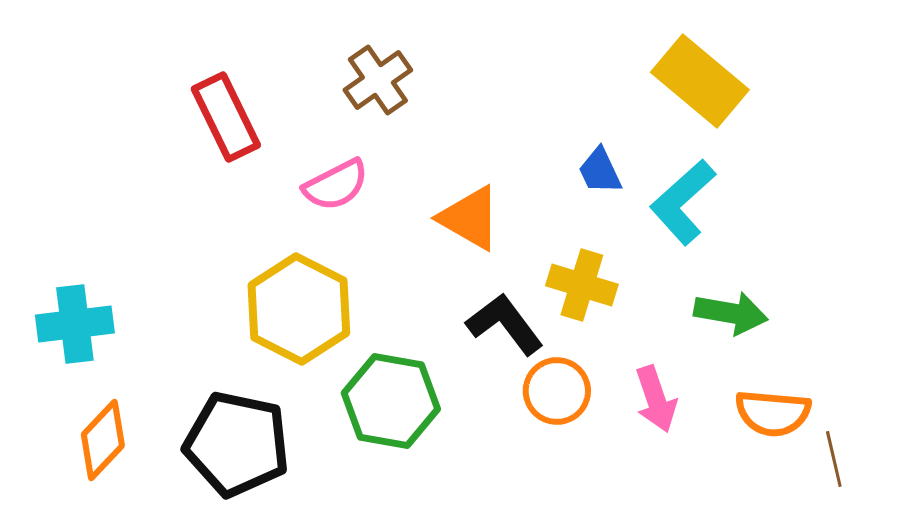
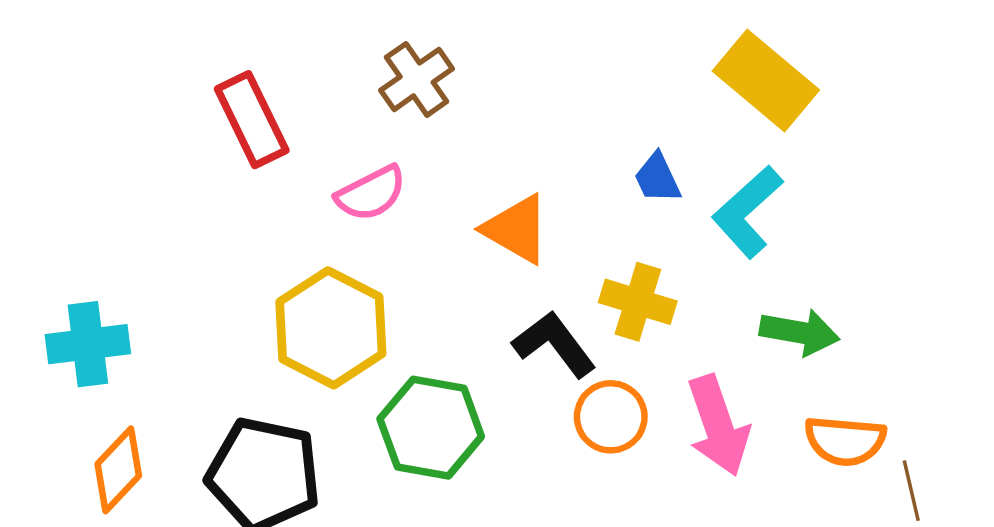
pink arrow: (656, 399) -> (718, 425), size x1.4

